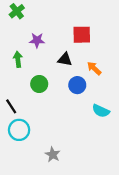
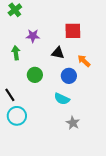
cyan semicircle: (101, 111) -> (62, 99), moved
gray star: (53, 155) -> (73, 123), moved

